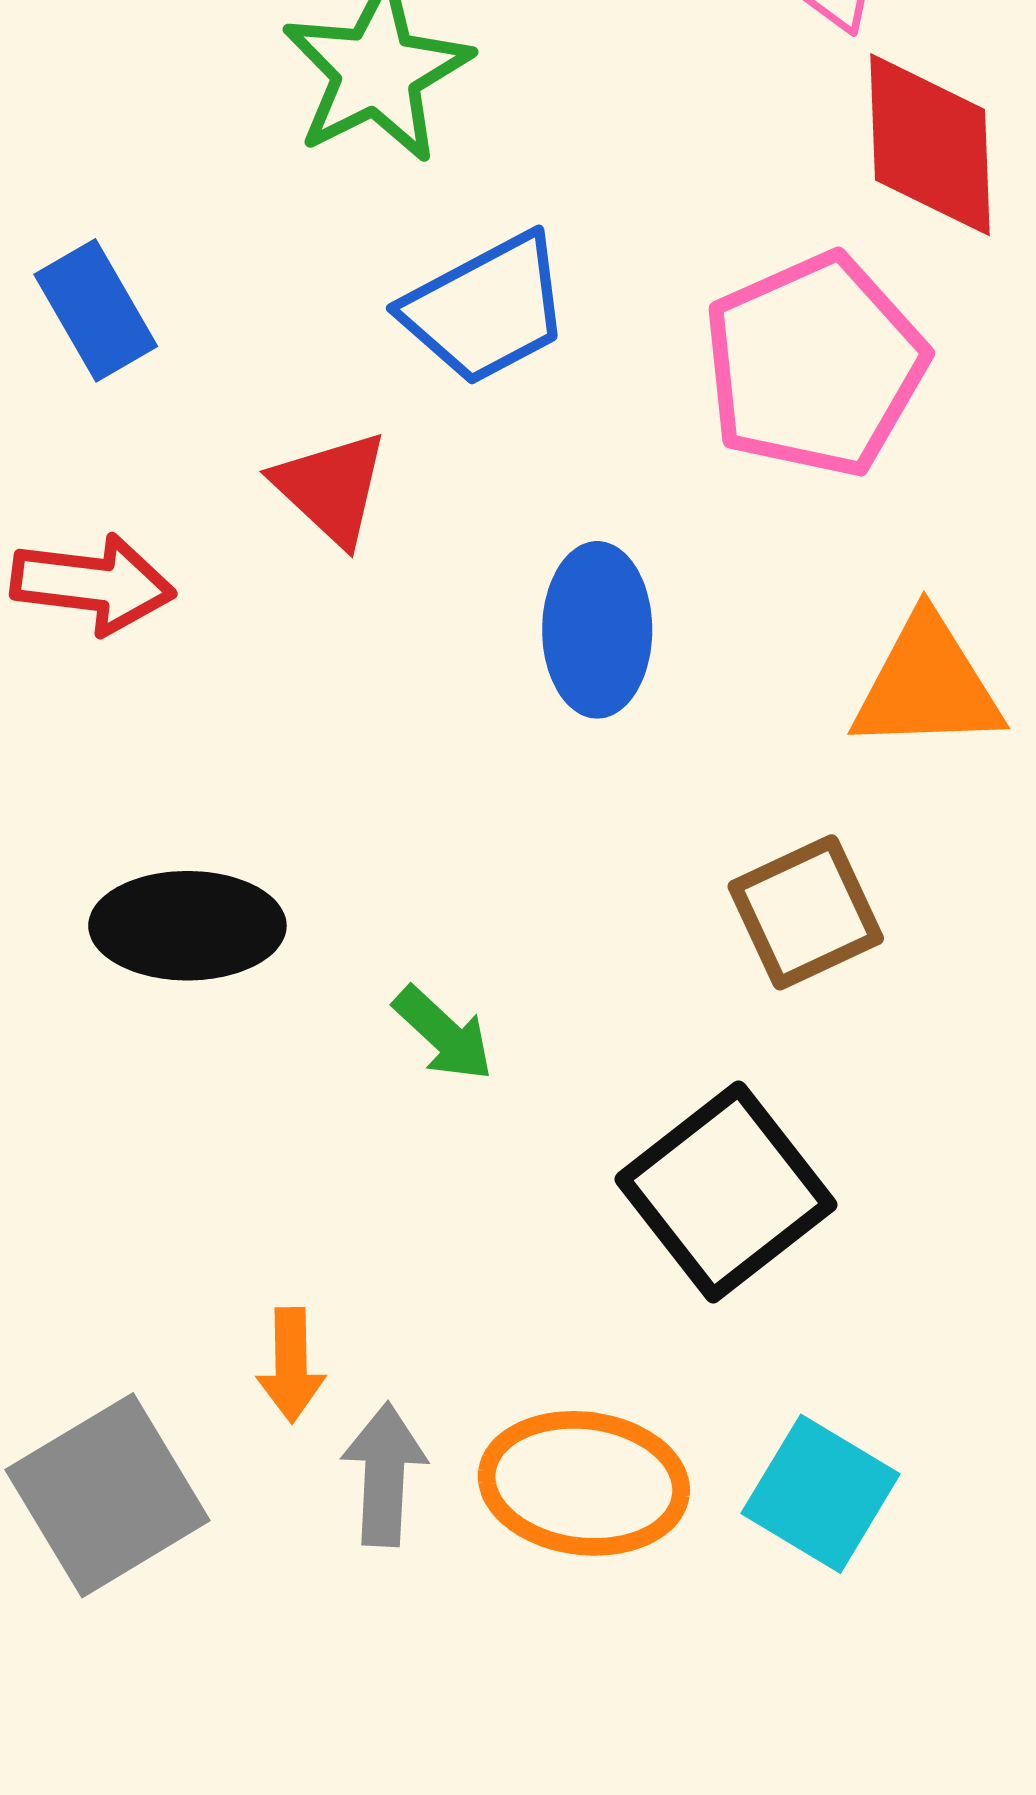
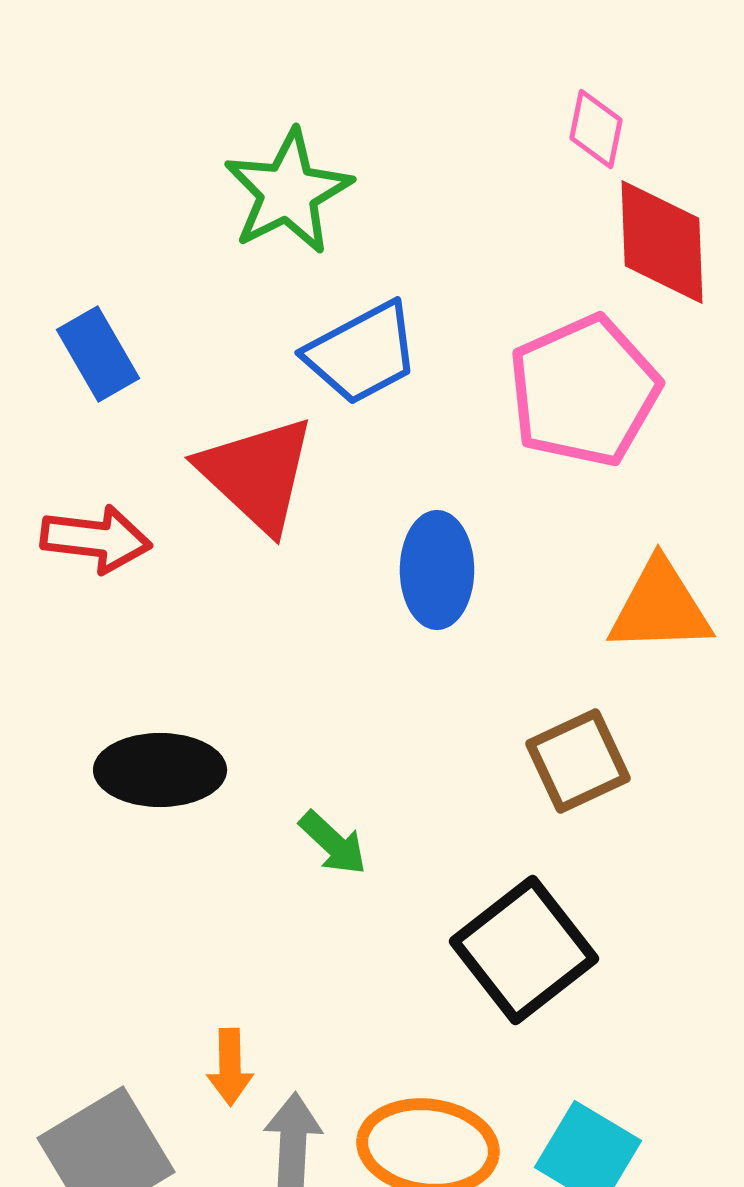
red triangle: (331, 488) -> (257, 474), size x1.5

